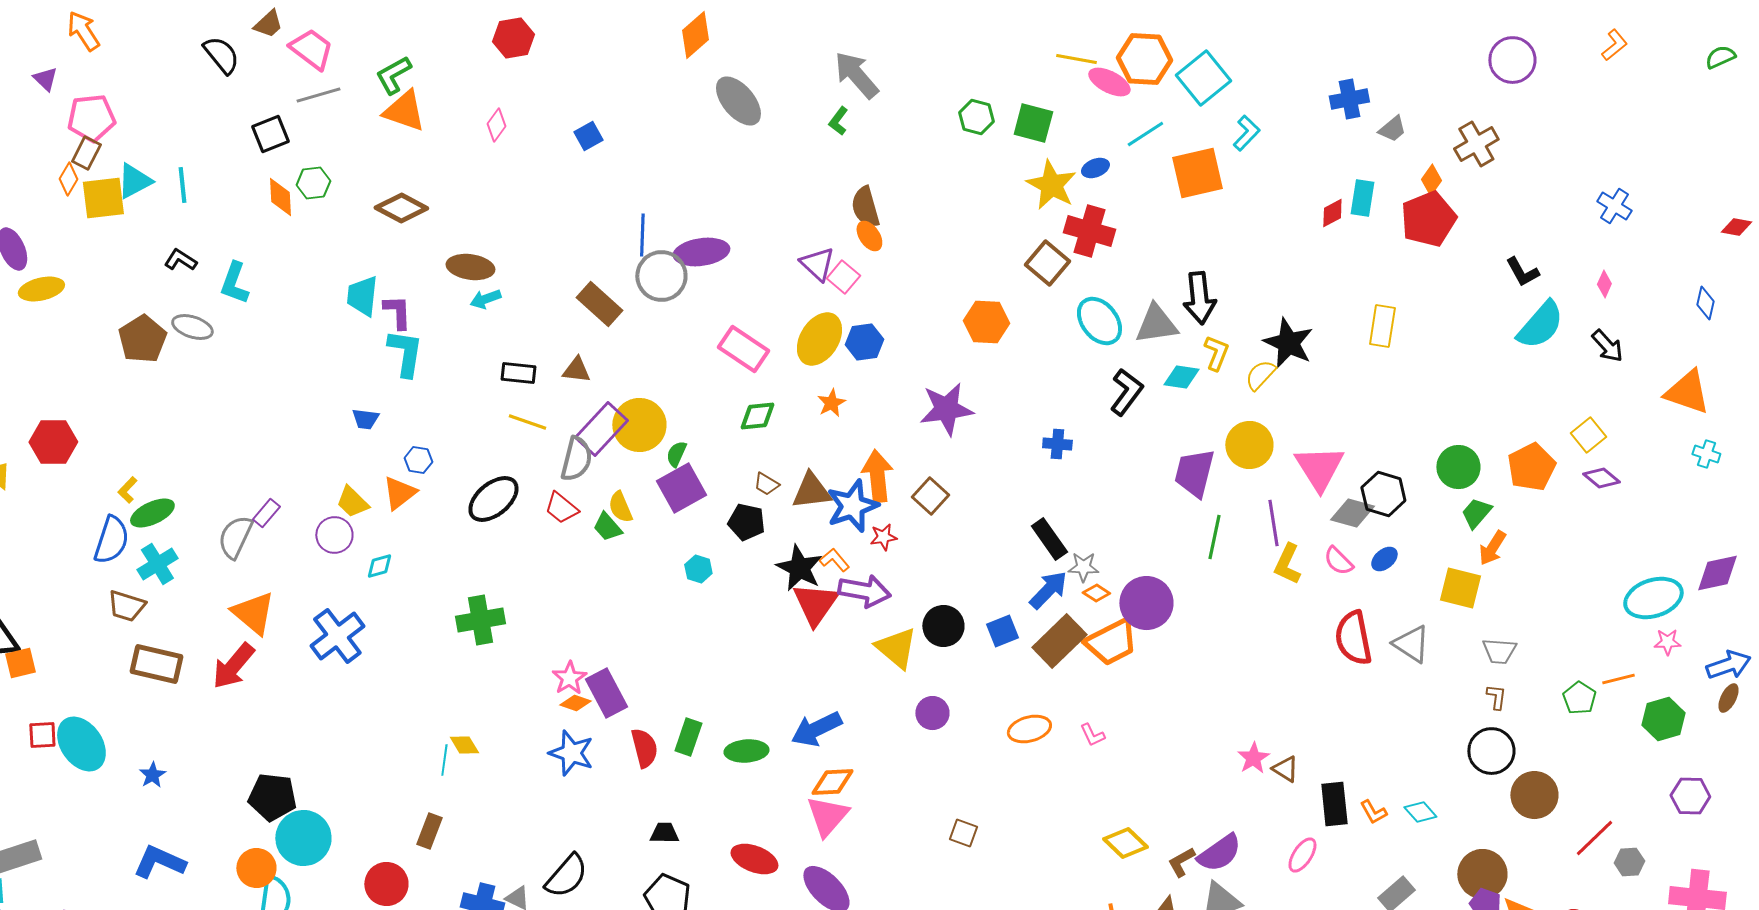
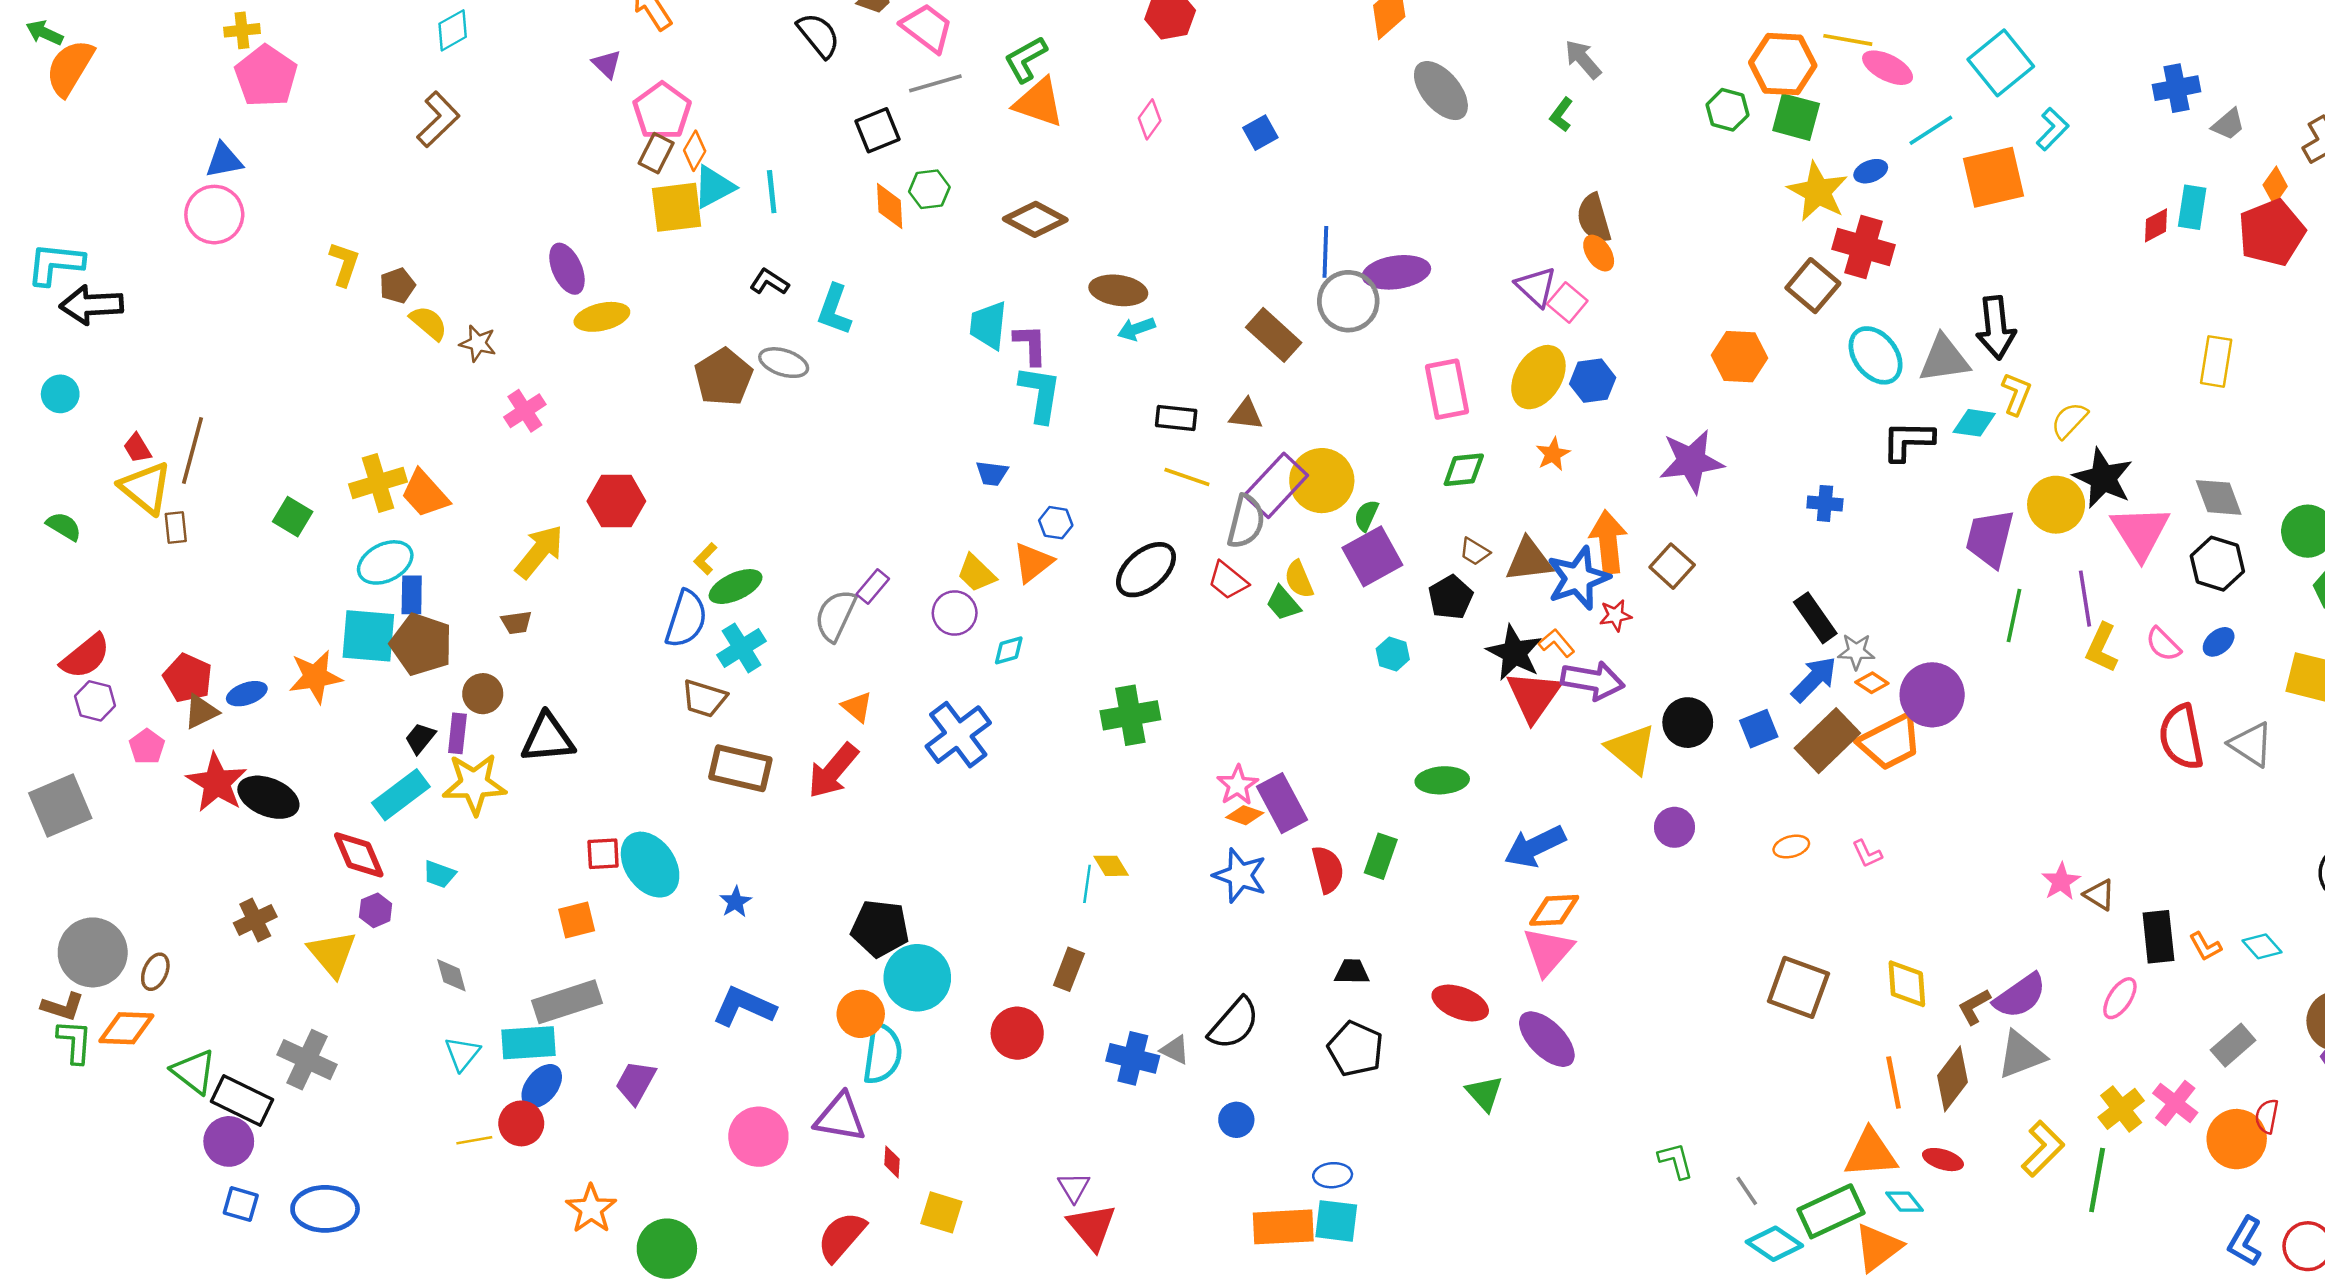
orange hexagon: (1144, 59) -> (1783, 64), moved
gray arrow: (856, 75) -> (1583, 59), size x0.7
pink pentagon: (91, 118) -> (662, 111), turned -30
orange diamond: (68, 179) -> (695, 151), moved
black star: (1288, 343) -> (2103, 478), moved
pink rectangle: (743, 349) -> (1447, 389), turned 45
black L-shape: (1126, 392) -> (1908, 441), turned -126
gray diamond: (1352, 513) -> (2219, 497), moved, turned 54
black pentagon: (746, 522) -> (1451, 597), turned 30
orange triangle: (253, 613) -> (857, 707), size x0.6
orange square: (20, 663) -> (577, 920), moved
orange ellipse: (1029, 729) -> (1791, 847), size x0.7
green ellipse: (746, 751) -> (1442, 780), moved
brown square: (963, 833) -> (1798, 987), moved, size x1.8
yellow diamond: (1125, 843) -> (1907, 984), turned 42

